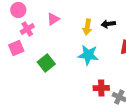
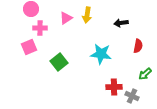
yellow arrow: (87, 27) -> (87, 15), moved
pink cross: (27, 29) -> (40, 28), turned 32

